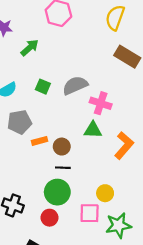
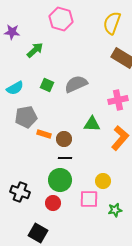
pink cross: (101, 103) -> (118, 100), moved, turned -30
orange rectangle: (40, 141) -> (44, 134), turned 32
green star: (118, 225) -> (115, 210), size x0.6

